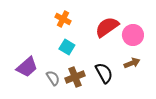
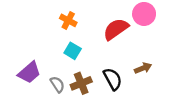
pink circle: (133, 35) -> (144, 14), moved

